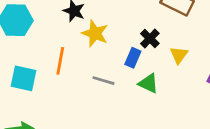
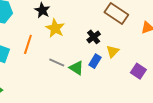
blue rectangle: (133, 58) -> (95, 61), moved
green triangle: (148, 83) -> (76, 68), moved

